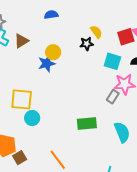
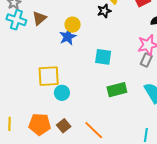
cyan square: (112, 61) -> (103, 57), moved
gray rectangle: (113, 97) -> (146, 60), moved
brown square: (20, 158) -> (64, 126), moved

